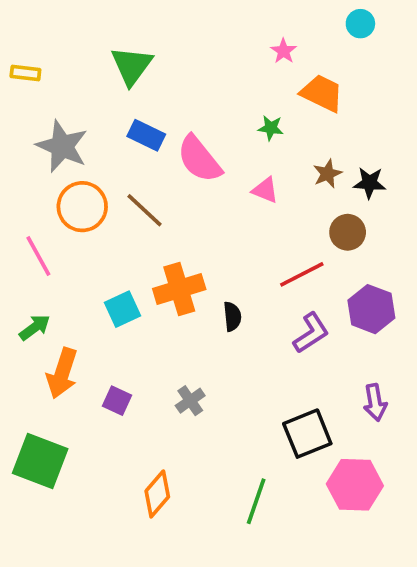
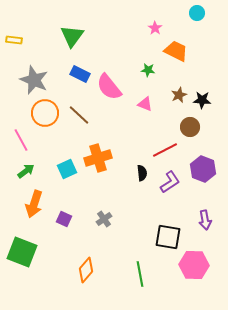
black semicircle: (232, 316) -> (142, 173), moved
green arrow: (35, 327) -> (26, 171), moved
black square: (307, 434) -> (168, 237), turned 32
green line: (256, 501) -> (140, 274), turned -30

